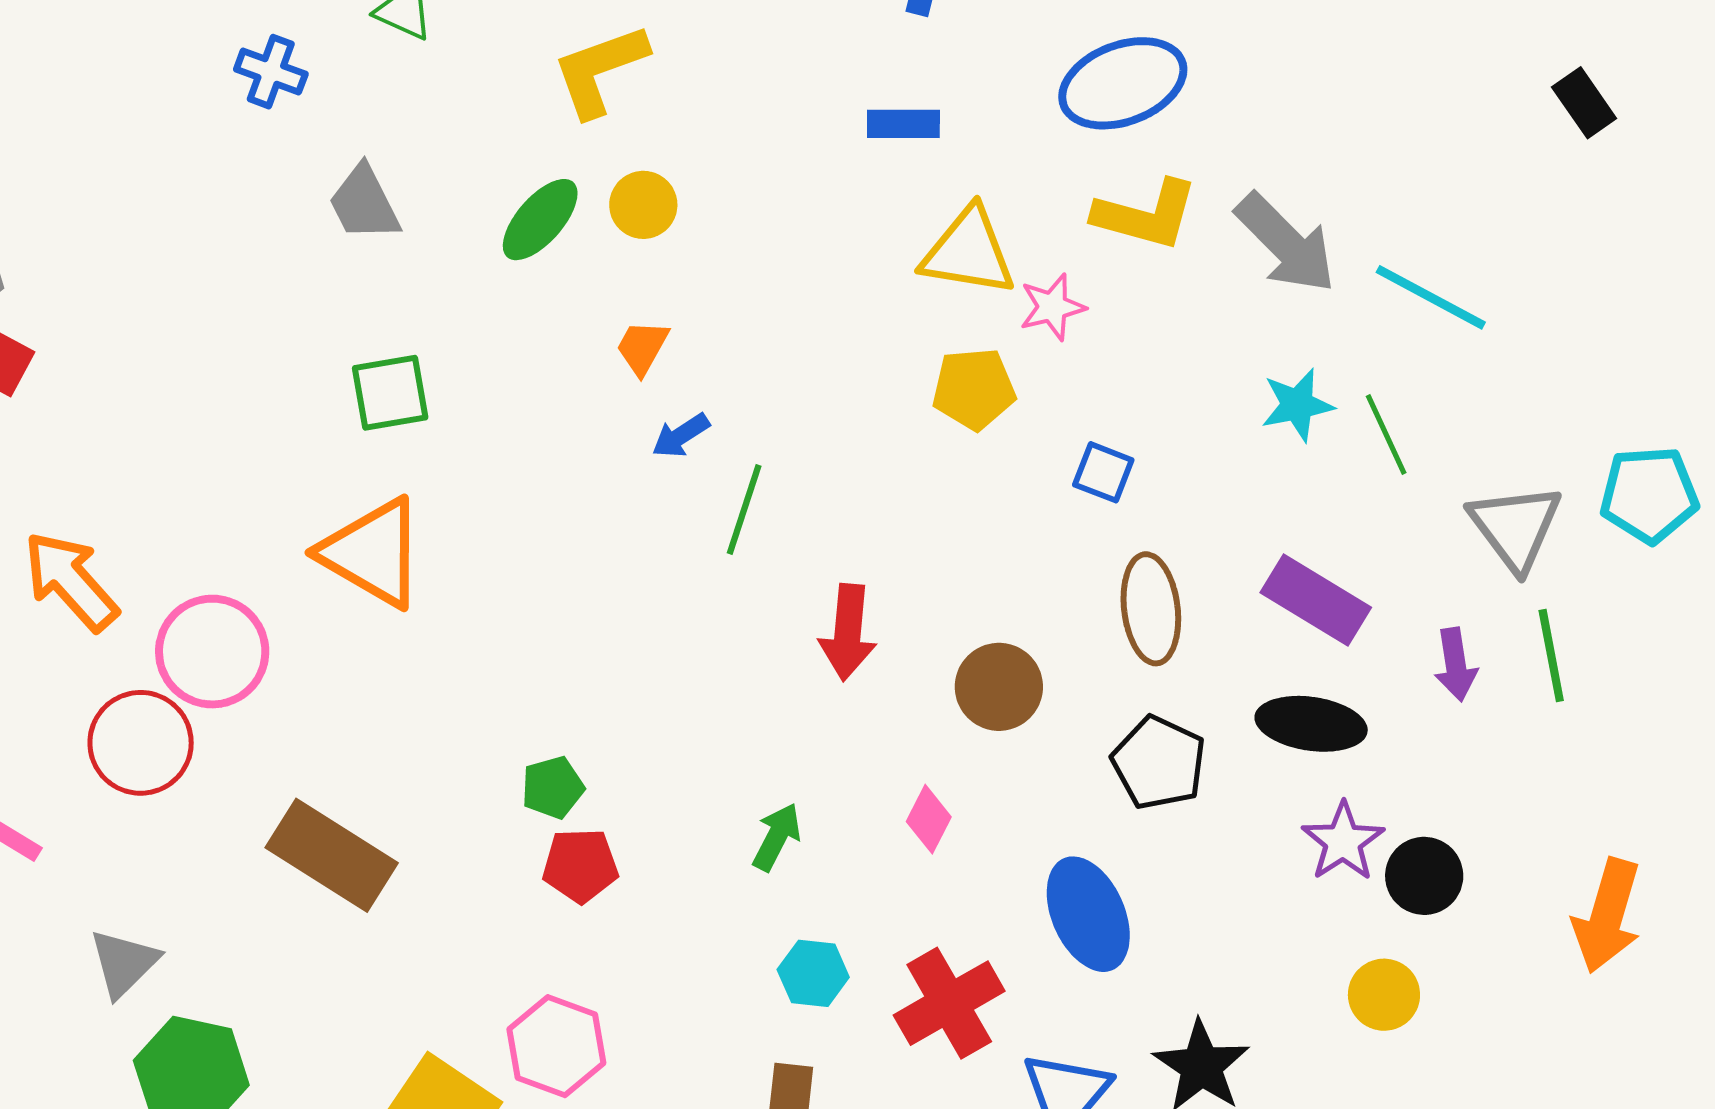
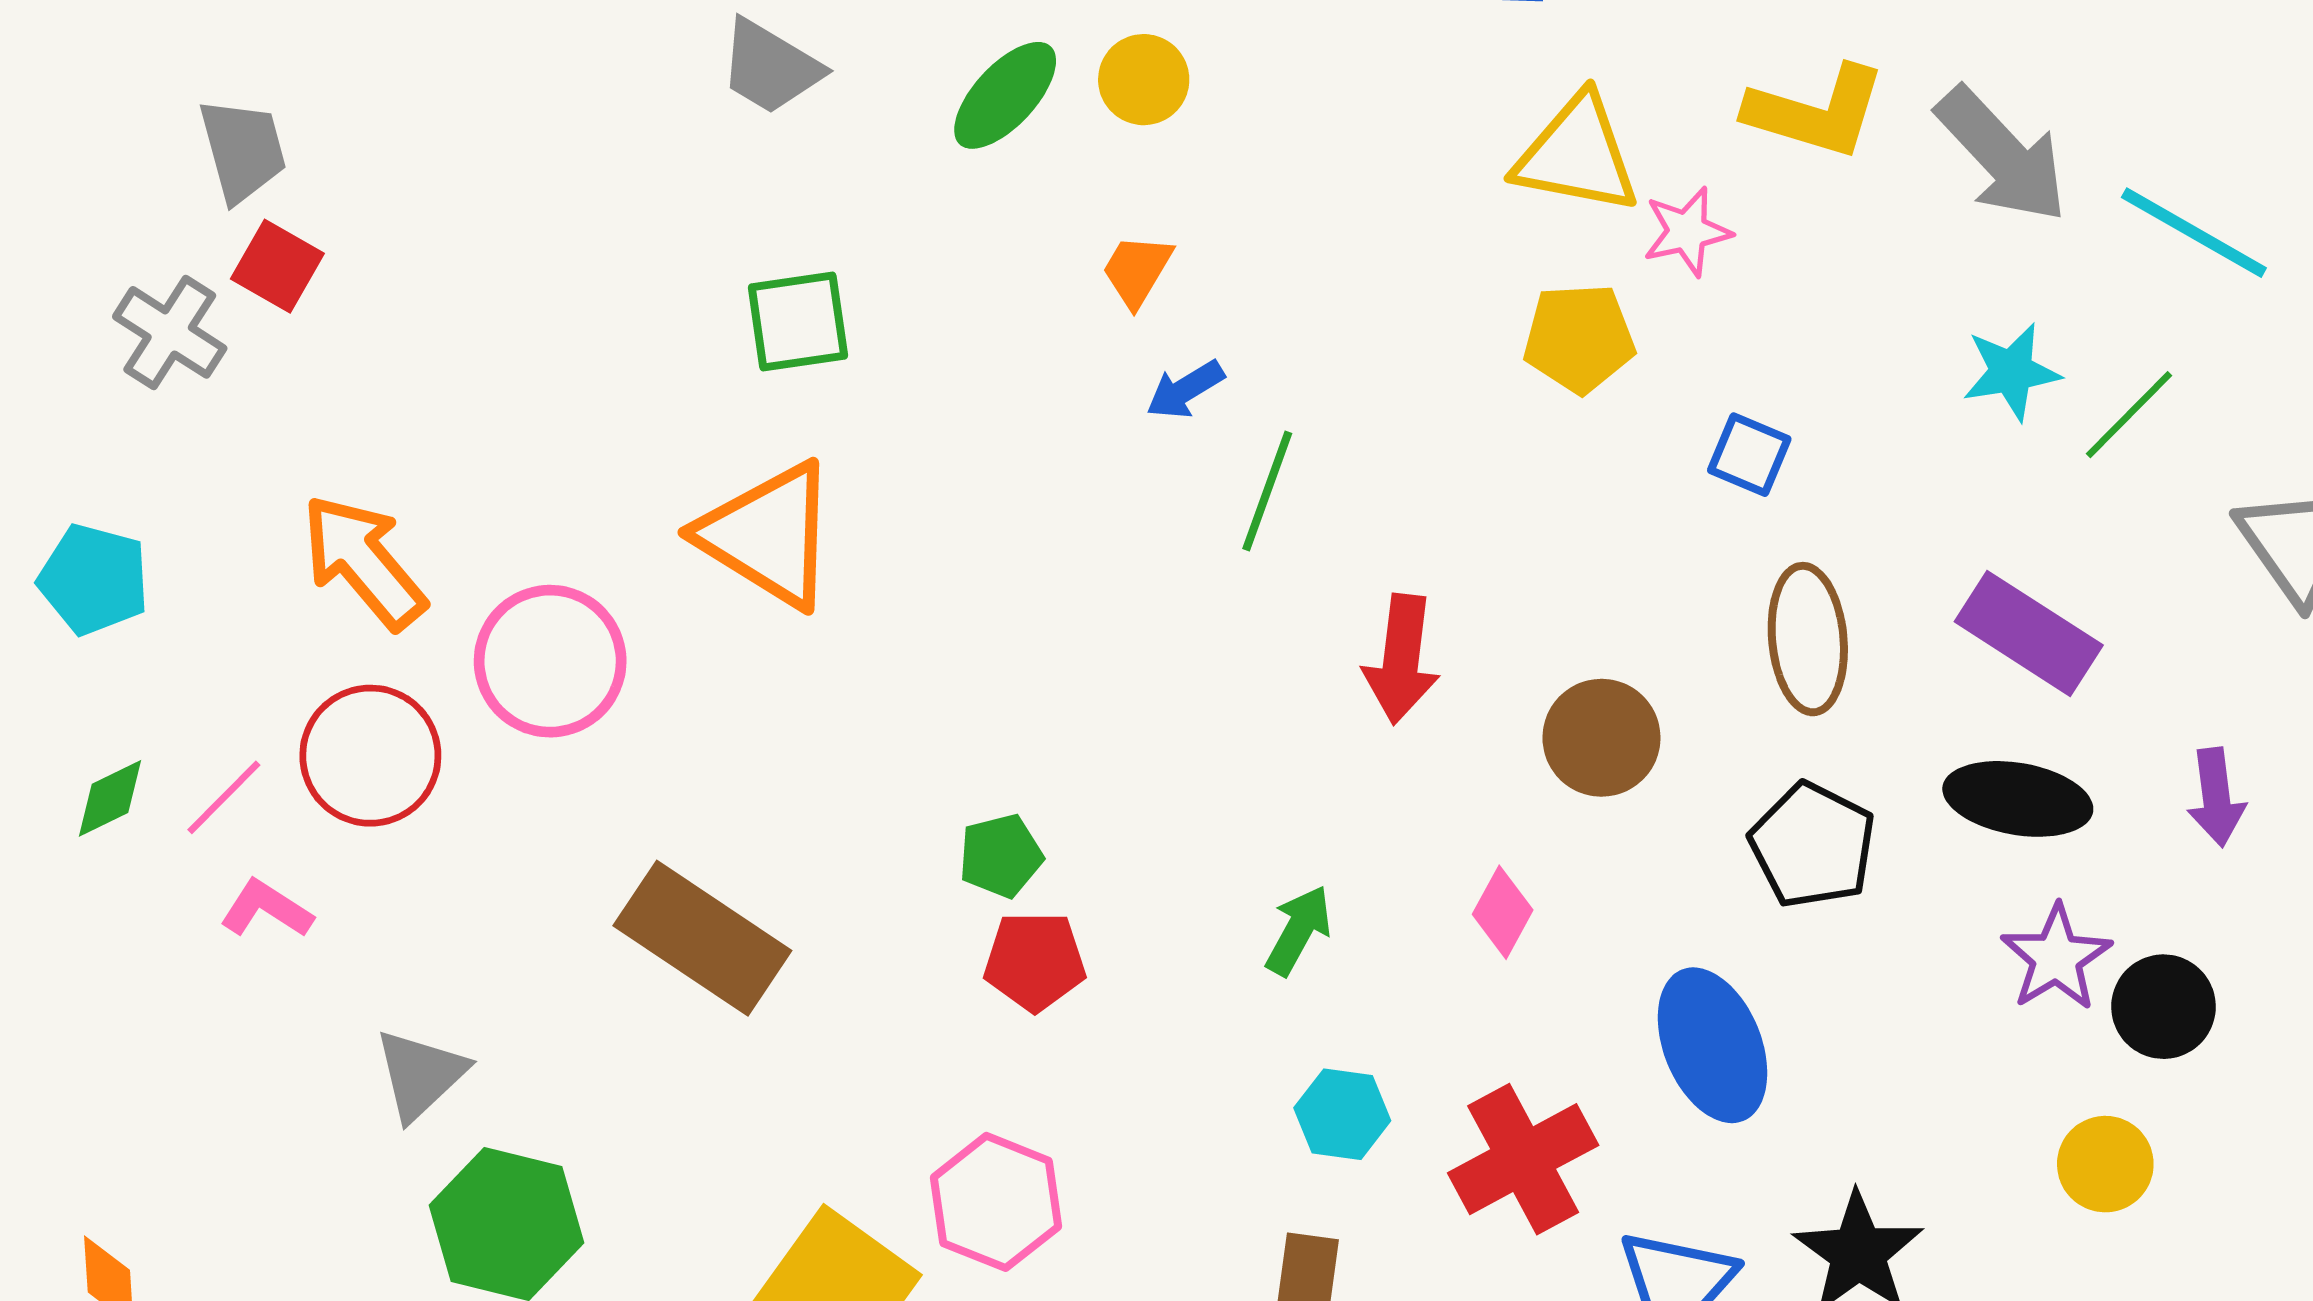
gray trapezoid: (364, 203) -> (770, 67), turned -34
green line: (1386, 435) -> (2129, 415), turned 68
purple arrow: (1456, 665) -> (2216, 797), moved
red circle: (141, 743) -> (370, 756), moved

